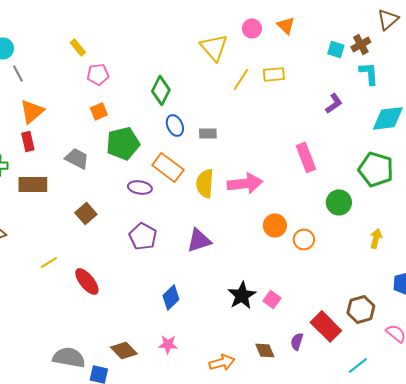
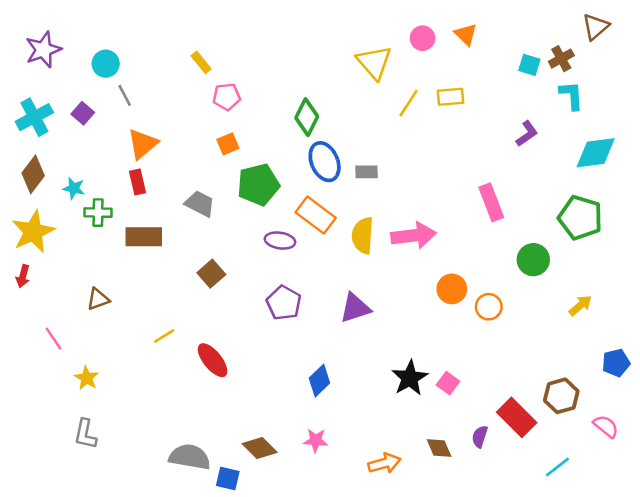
blue ellipse: (175, 125) -> (325, 162), size x1.4
yellow arrow: (376, 238) -> (580, 305), turned 36

